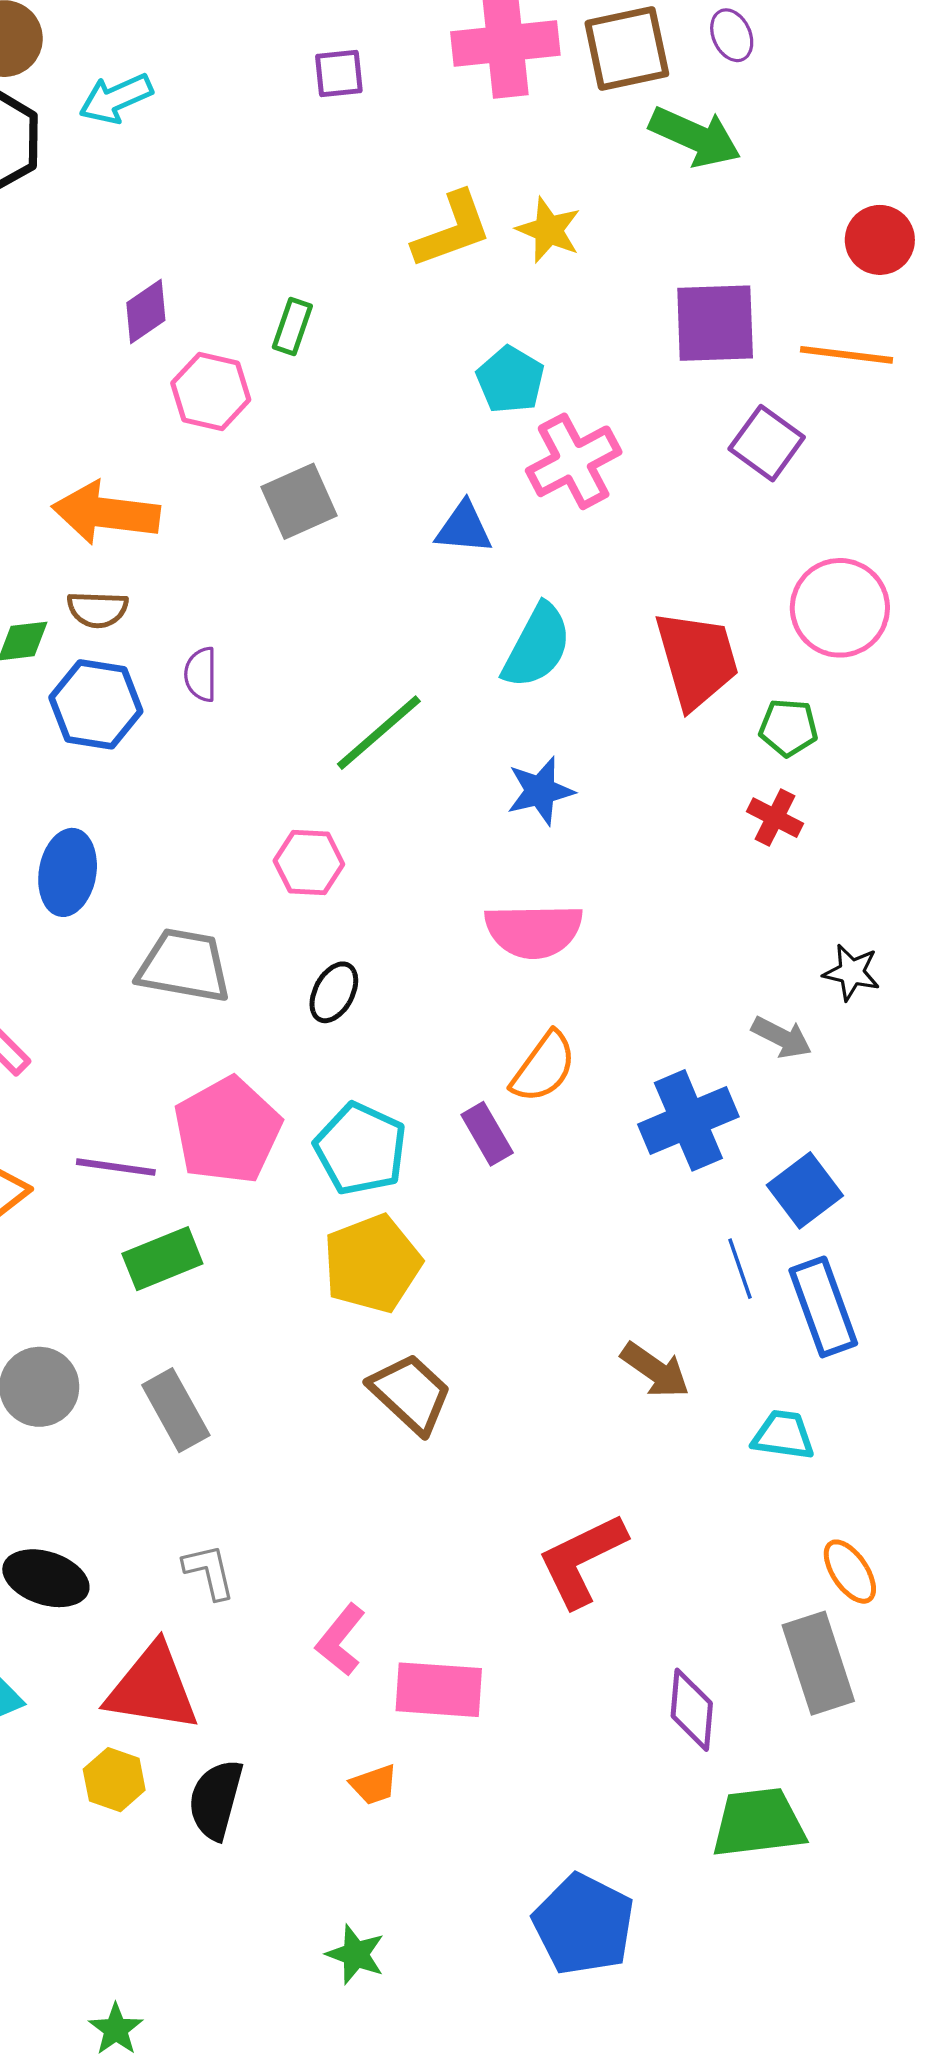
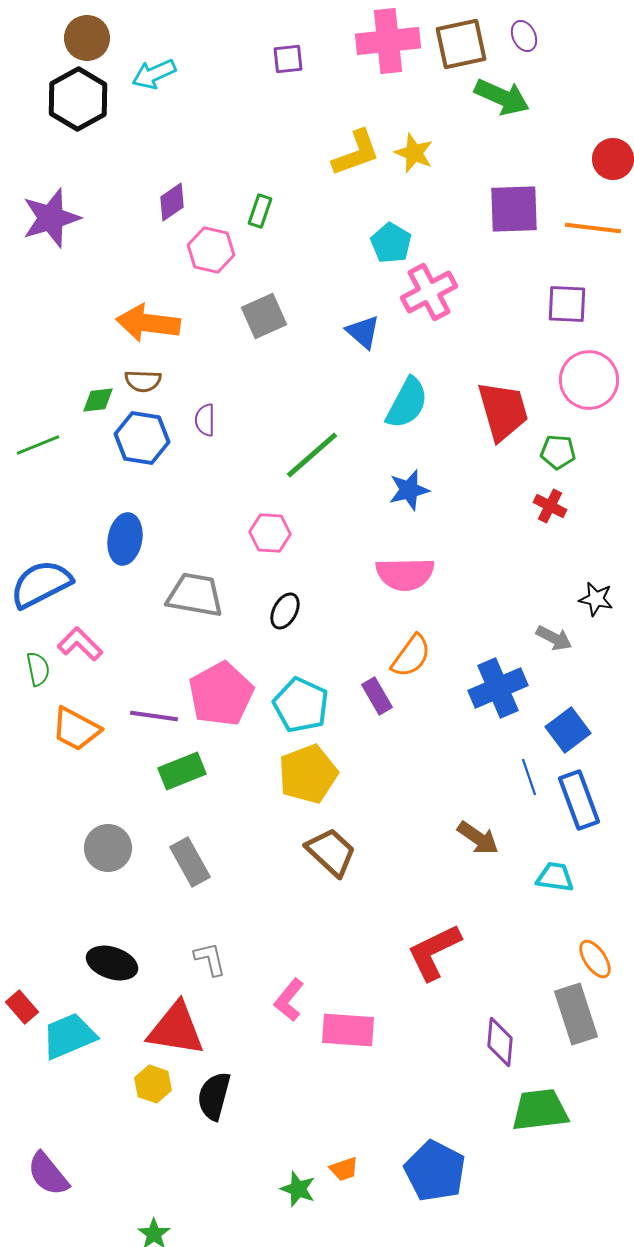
purple square: (767, 443) -> (567, 304), moved, turned -33
blue triangle: (464, 528) -> (363, 332), turned 36
orange trapezoid: (374, 1785) -> (344, 1169), moved

